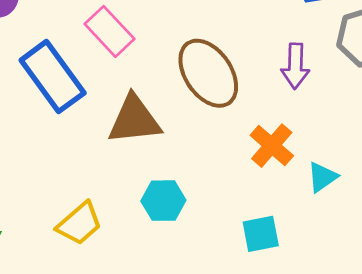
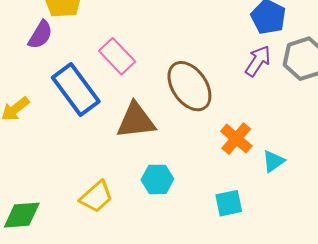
purple arrow: (295, 66) -> (258, 61), moved, turned -148

